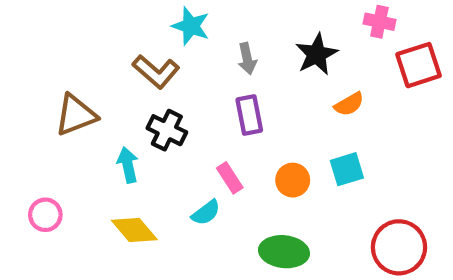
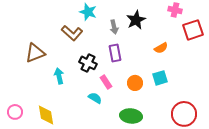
black star: (317, 54) -> (136, 20), moved
black cross: (167, 130) -> (88, 63), moved
cyan semicircle: (206, 213) -> (95, 98), turned -112
pink circle: (45, 215) -> (15, 112), moved
yellow diamond: (134, 230) -> (46, 115), moved, turned 30

